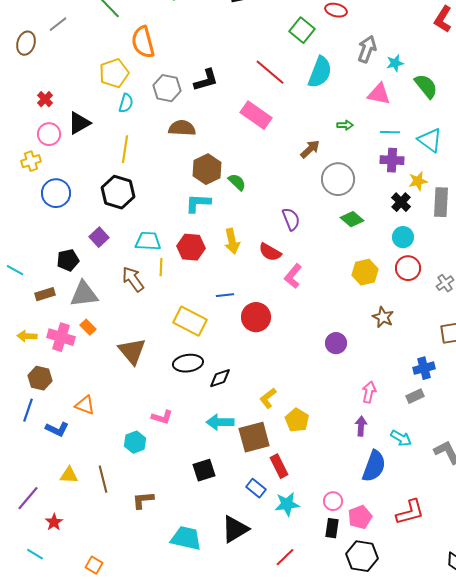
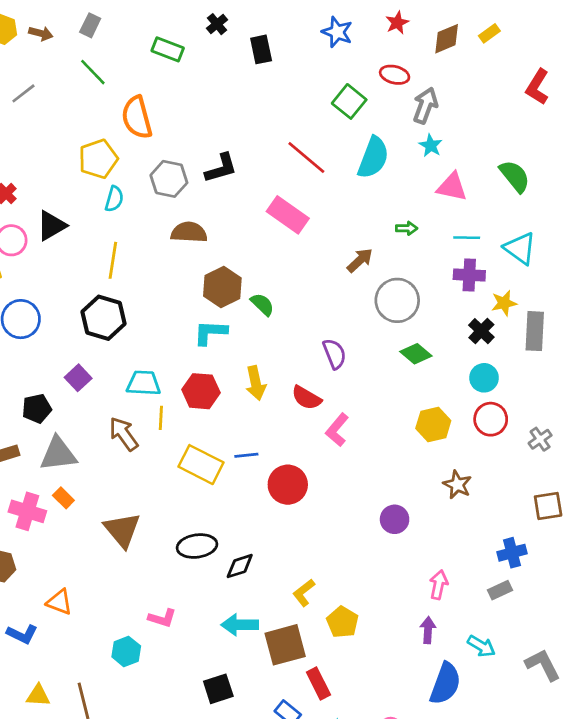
gray arrow: (367, 49) -> (425, 105), moved
cyan star: (395, 63) -> (431, 146), moved, turned -30
yellow rectangle: (190, 321) -> (201, 465), moved

